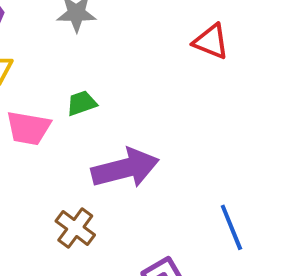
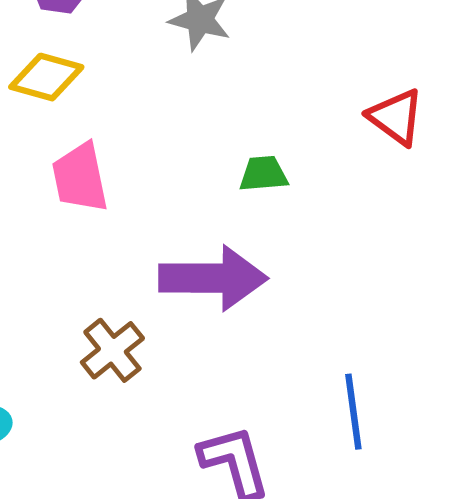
green trapezoid: (82, 103) -> (263, 174), moved
pink trapezoid: (28, 128) -> (80, 178), turned 54

